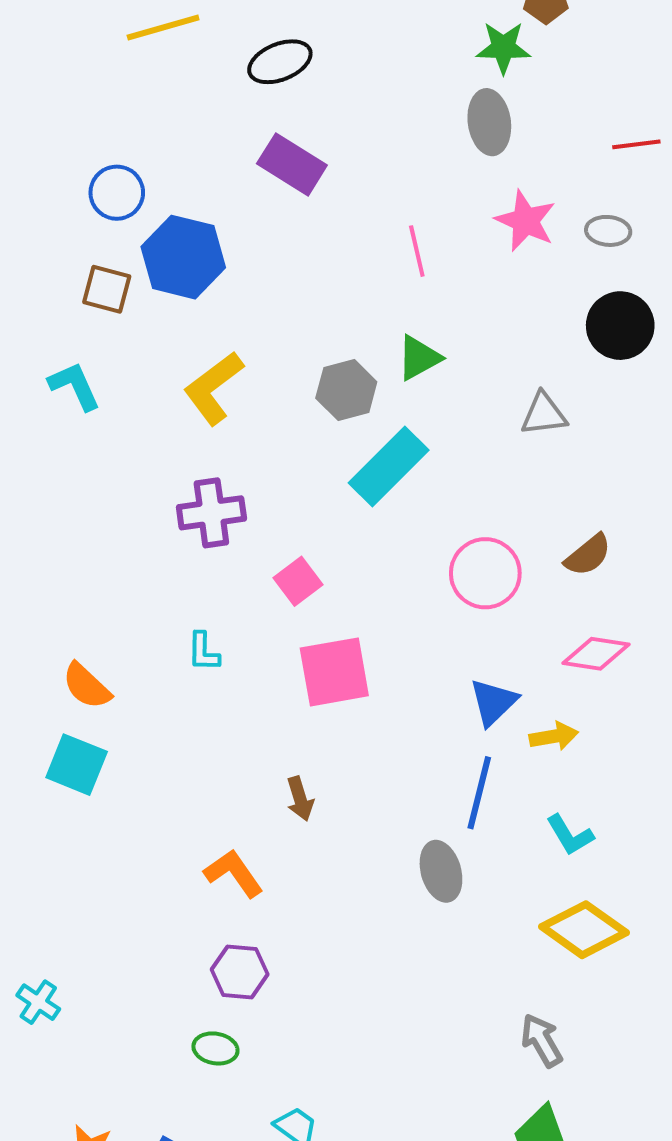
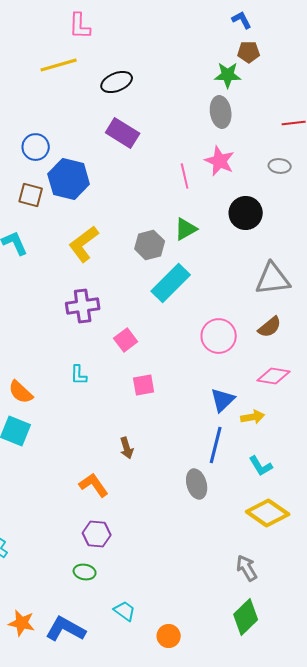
pink star: (526, 221) -> (220, 161), moved
black circle: (620, 326) -> (246, 213), moved
gray triangle: (544, 414) -> (273, 279), moved, size x1.5
pink square: (334, 672) -> (144, 385), size x0.6

